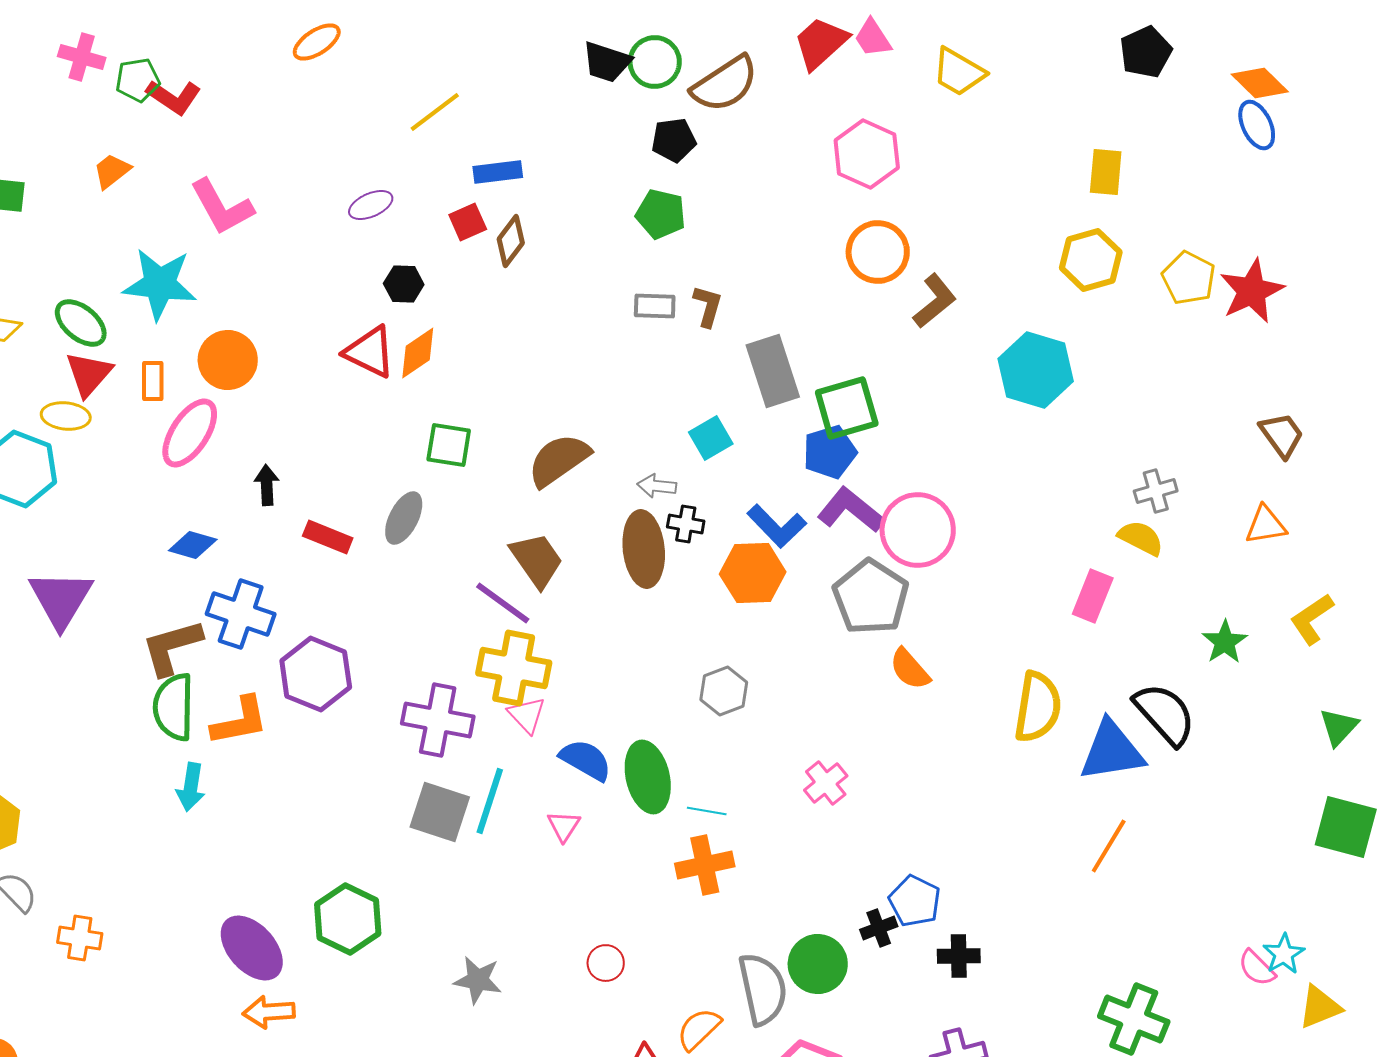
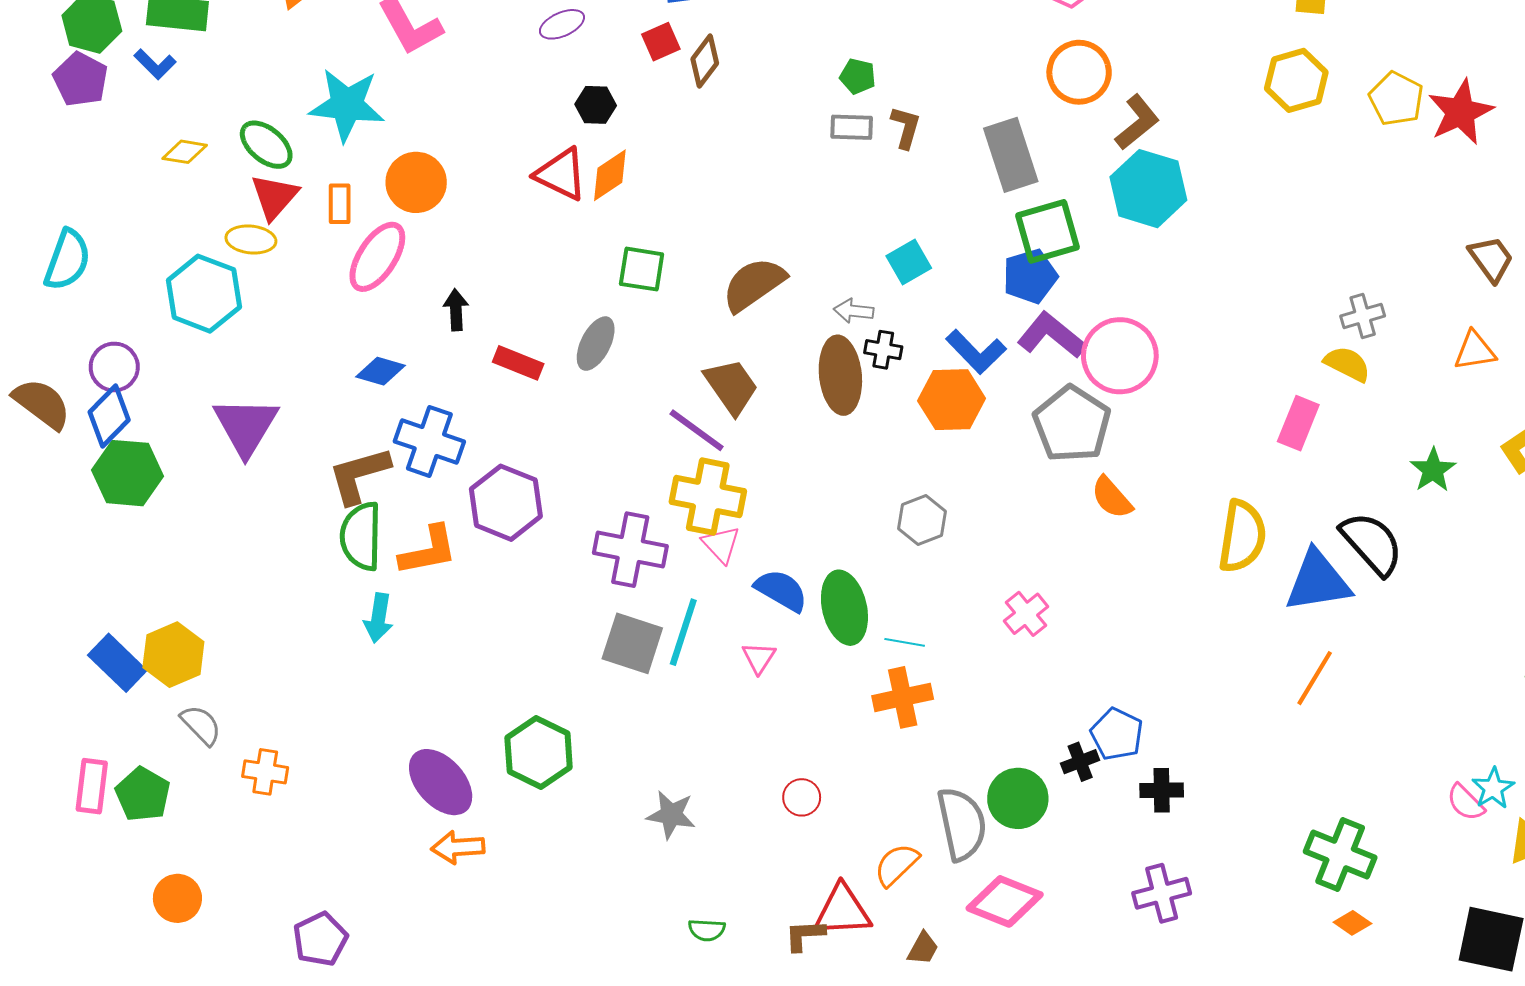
green pentagon: (661, 214) -> (858, 76), moved, size x0.7
cyan hexagon: (1036, 370) -> (1148, 189), moved
gray rectangle: (773, 371) -> (1011, 155), moved

